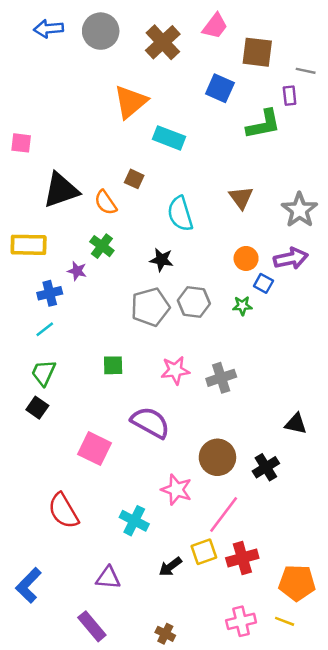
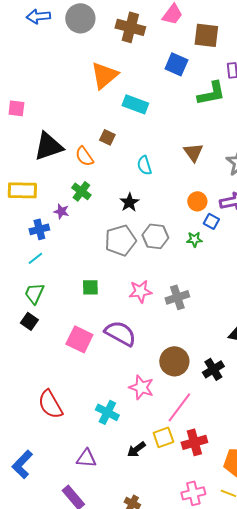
brown cross: (163, 42) -> (130, 27), turned -32
cyan semicircle: (180, 214) -> (144, 165), size x0.7
black star: (162, 260) -> (129, 202), turned 30
pink square: (94, 449) -> (79, 339), moved

